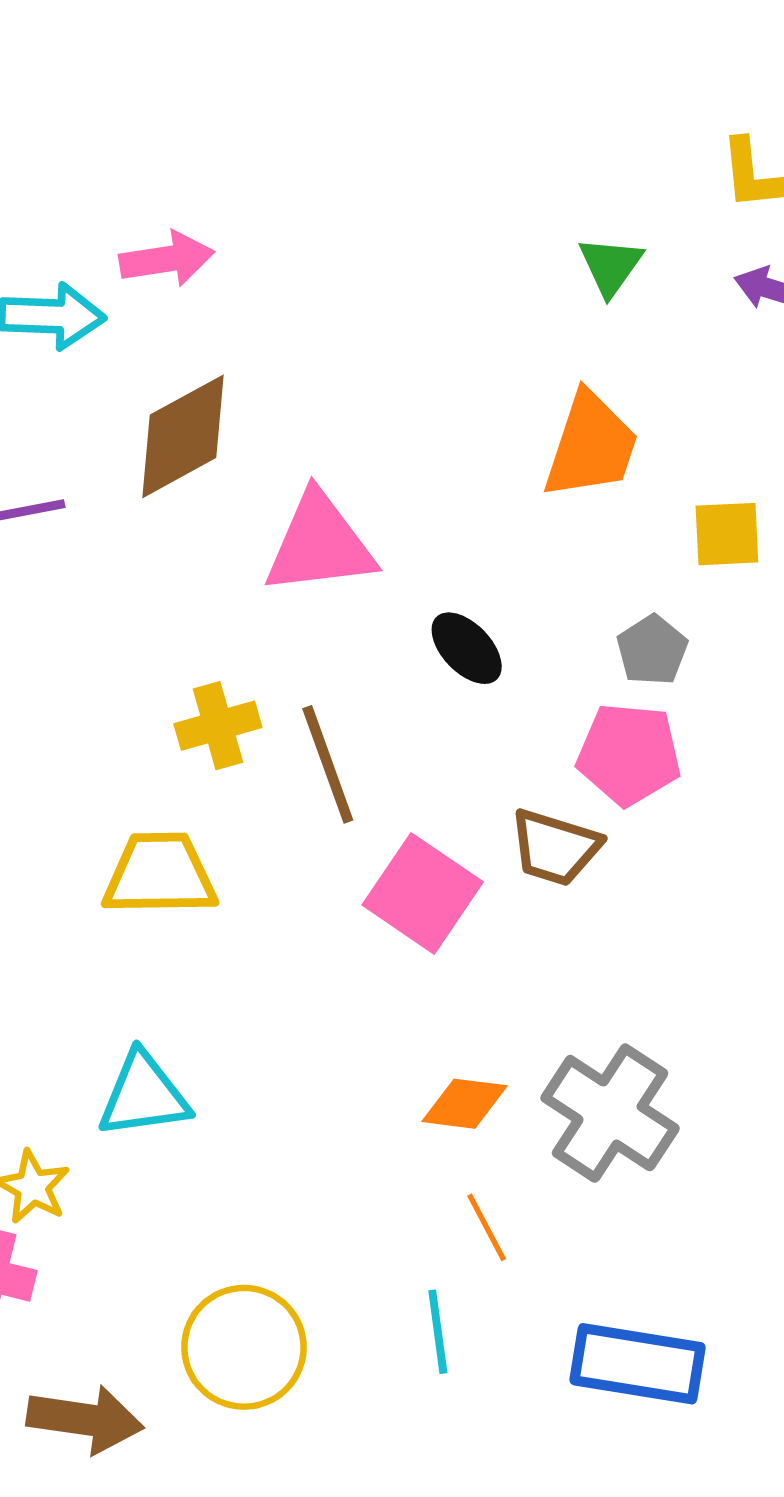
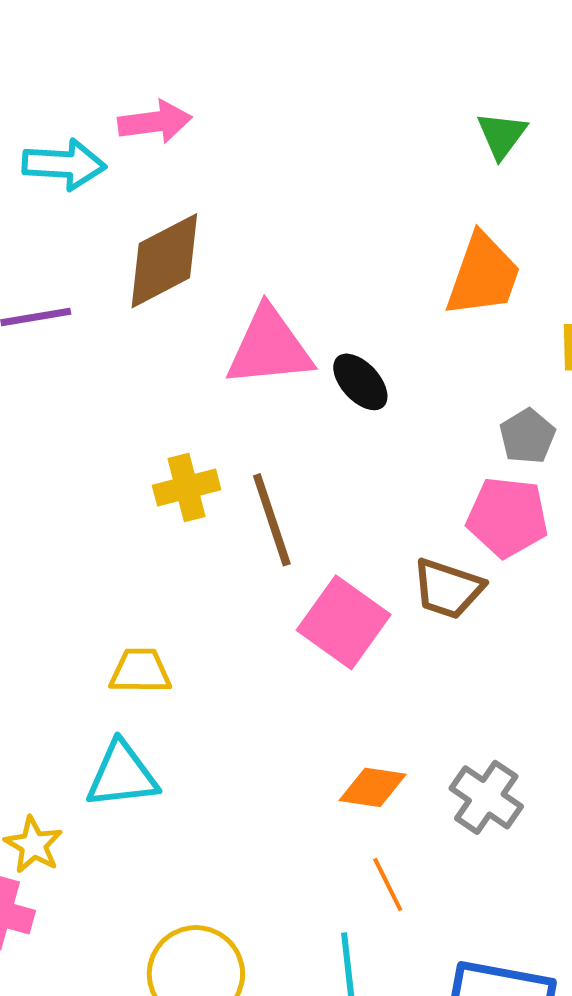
black ellipse: (467, 648) -> (360, 382), moved
yellow trapezoid: (160, 874) -> (140, 671), moved, size x0.7
gray cross: (610, 1113) -> (486, 797), size x0.7

